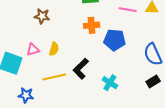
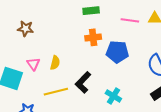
brown star: (42, 16) -> (25, 29), moved
pink triangle: (33, 50) -> (33, 64), turned -48

